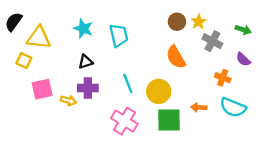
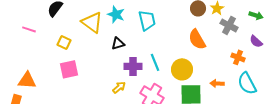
yellow triangle: (39, 38) -> (92, 22), moved, turned 30
purple cross: (88, 88) -> (133, 66), moved
pink square: (42, 89) -> (69, 69), moved
yellow arrow: (68, 101) -> (119, 87), moved, turned -56
cyan semicircle: (233, 107) -> (247, 83), turned 40

